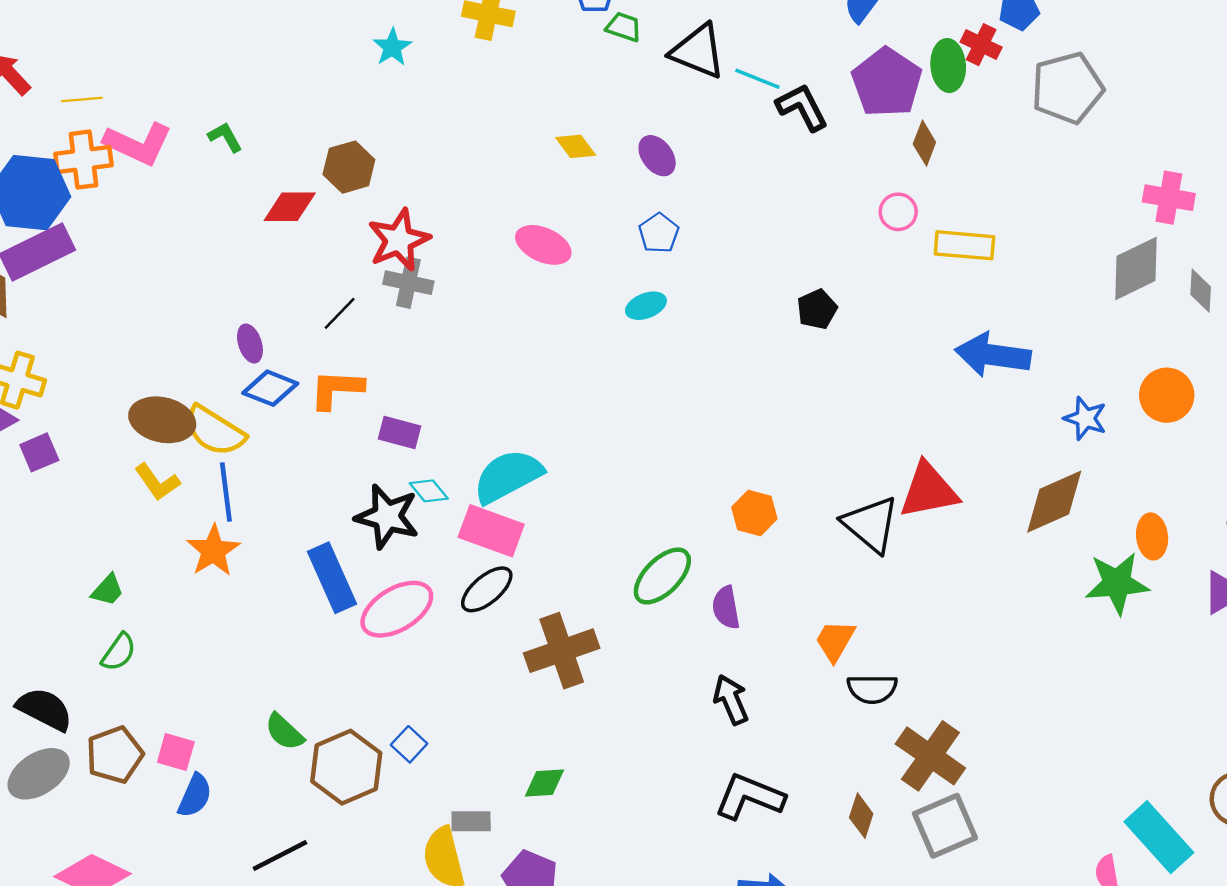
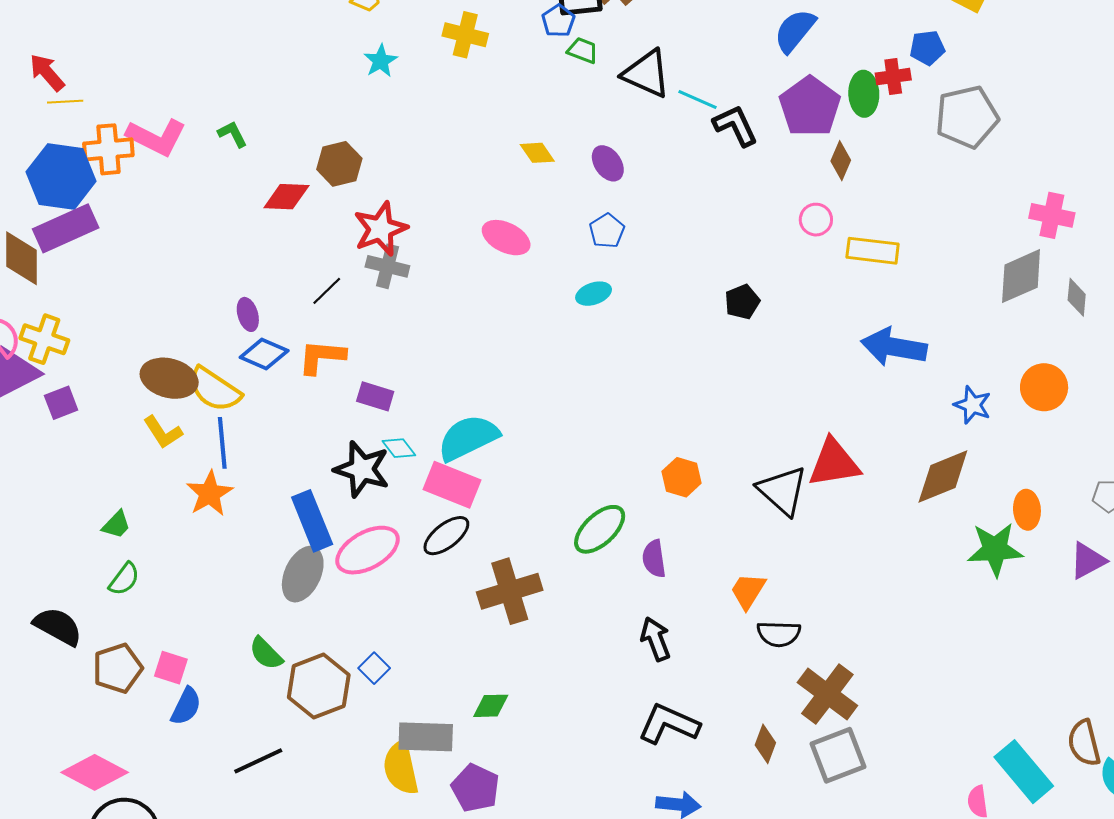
red cross: (981, 45) -> (893, 77), turned -36
yellow line: (82, 99) -> (65, 102), moved
gray ellipse: (39, 774) -> (303, 574), moved, turned -34
gray rectangle: (471, 821) -> (426, 737), size x1.6

